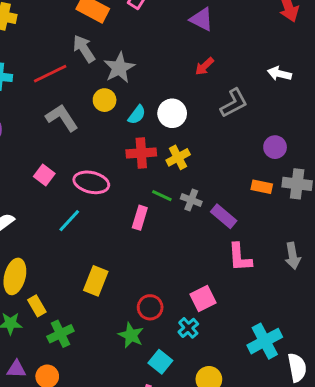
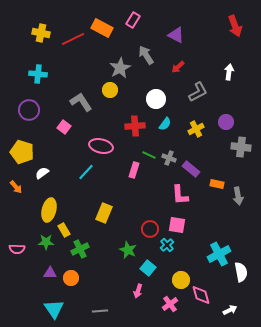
gray arrow: (84, 49) -> (146, 55), moved
red line: (50, 74) -> (73, 39), moved
white arrow: (279, 74) -> (229, 72), turned 84
cyan semicircle: (137, 115) -> (165, 124), moved
yellow cross: (178, 157) -> (196, 129), moved
pink square: (44, 175) -> (64, 127), moved
orange rectangle: (262, 187) -> (217, 184), moved
pink L-shape: (240, 257) -> (180, 195), moved
pink square: (203, 298) -> (177, 225), turned 36
red circle: (150, 307) -> (150, 229), moved

